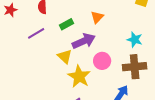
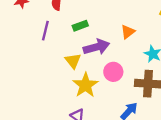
orange triangle: (97, 17) -> (128, 32), moved
purple line: (36, 33) -> (45, 31), turned -54

